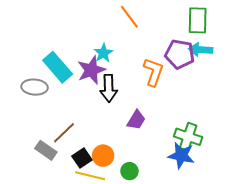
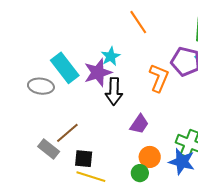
orange circle: (103, 156) -> (150, 157), moved
black square: (82, 158) -> (84, 159), turned 36
green circle: (129, 171) -> (140, 173), moved

